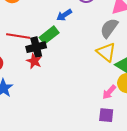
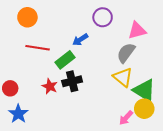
red line: (18, 36) -> (38, 48), moved
black cross: (36, 47) -> (72, 81), moved

